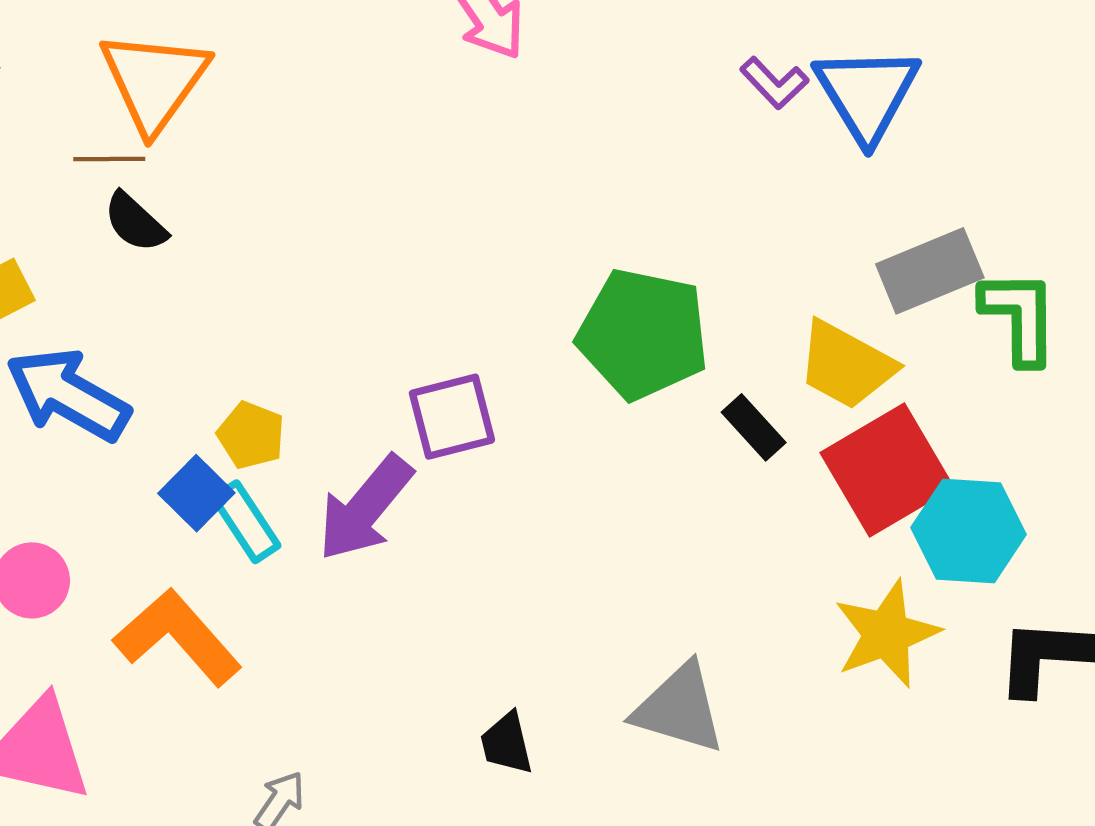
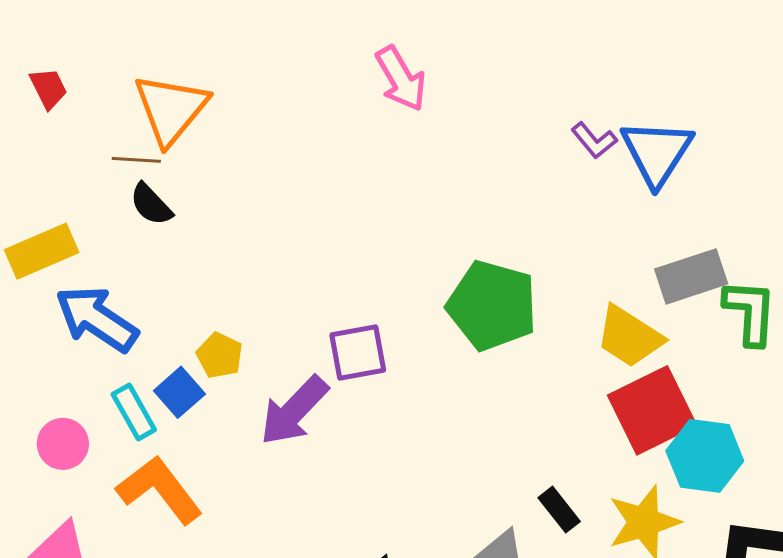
black rectangle: (754, 427) -> (559, 510), moved
cyan rectangle: (246, 522) -> (134, 412), moved

